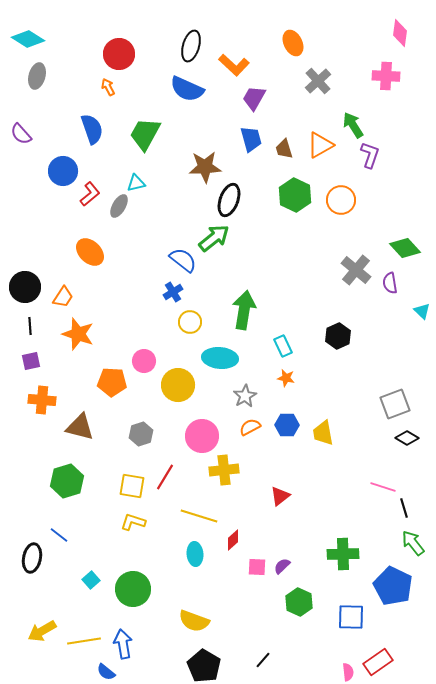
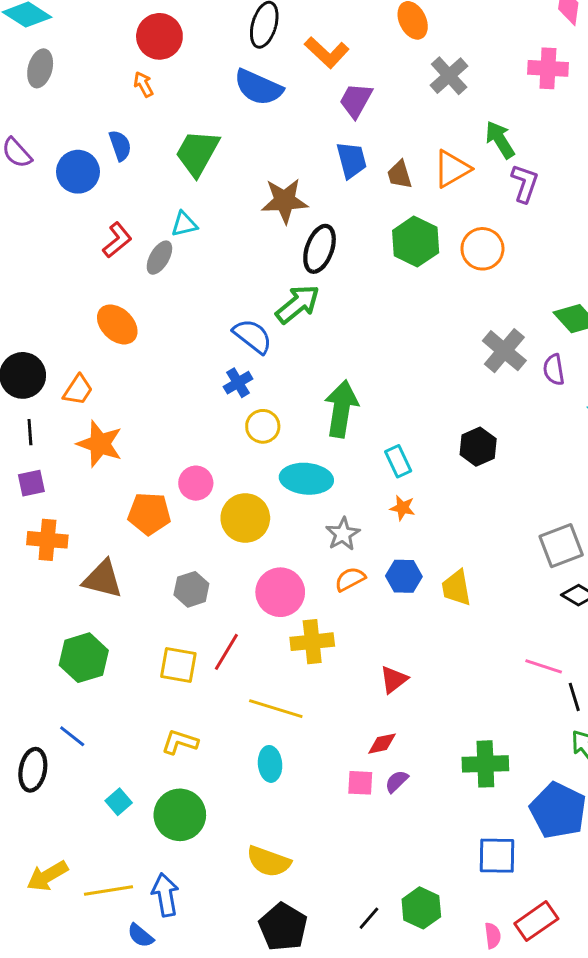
blue semicircle: (92, 129) -> (120, 146), size x0.7
blue circle: (63, 171) -> (78, 172), moved
yellow L-shape: (133, 522) -> (180, 742), moved
red diamond: (233, 540) -> (382, 744), moved, turned 30
green hexagon: (299, 602) -> (421, 908), moved

